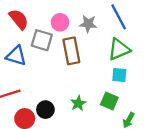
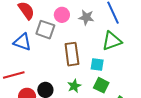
brown rectangle: (71, 51) -> (72, 54), moved
cyan square: (119, 75) -> (97, 65), moved

